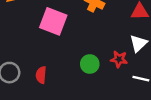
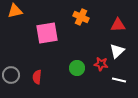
pink square: (53, 21) -> (47, 33), turned -30

